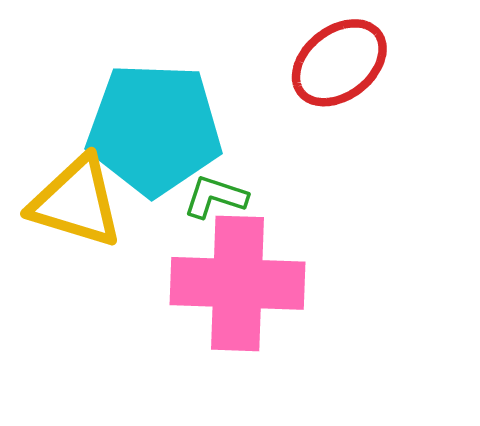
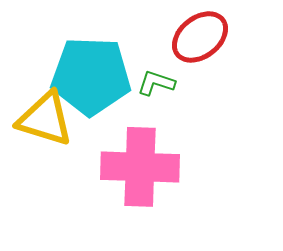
green L-shape: (215, 197) -> (156, 83), moved

